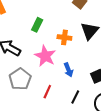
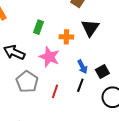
blue arrow: (68, 70) -> (82, 67), moved
black line: (75, 97) -> (80, 85), moved

